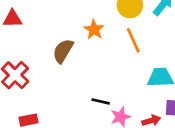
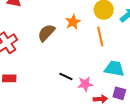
pink star: (121, 117) -> (85, 84), moved

